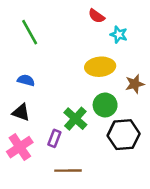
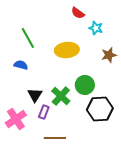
green line: (30, 32) -> (28, 38), moved
yellow ellipse: (100, 67) -> (67, 50), moved
brown star: (135, 84) -> (109, 55), moved
black triangle: (21, 112) -> (35, 95), moved, turned 42

